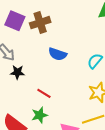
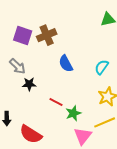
blue semicircle: (58, 54) -> (66, 64), turned 48
green star: (39, 115) -> (73, 113), moved

